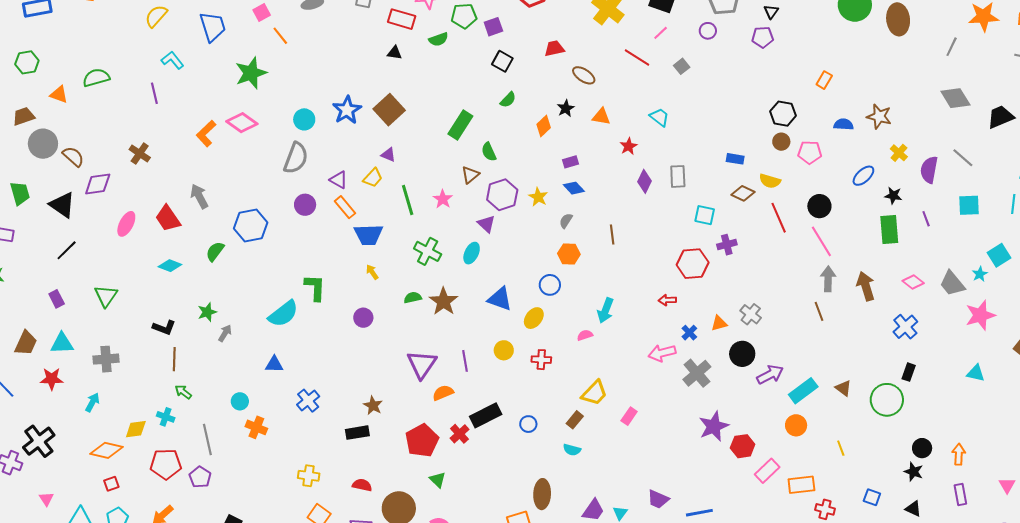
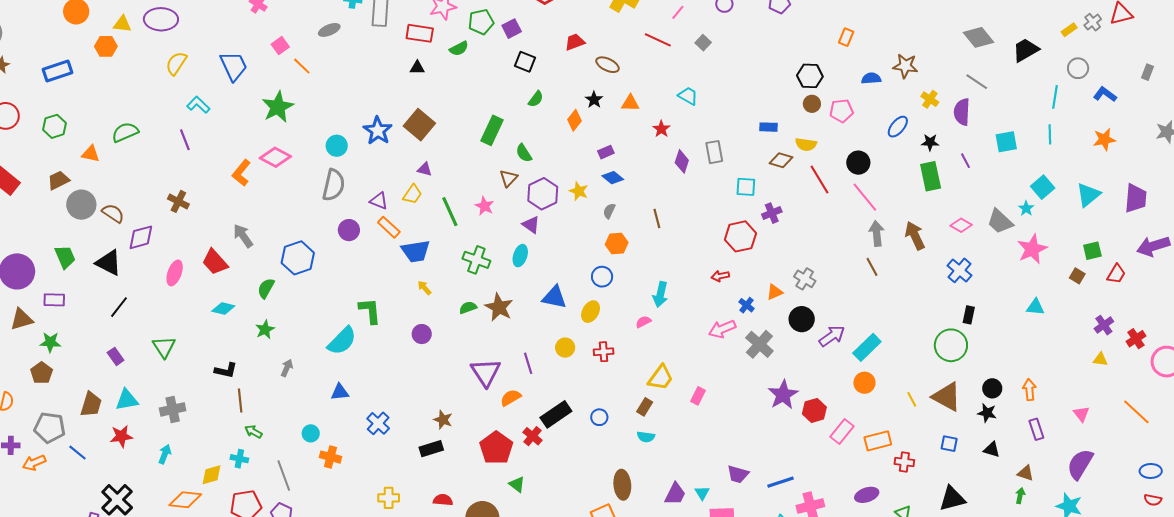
gray line: (963, 158) -> (977, 82), moved
green star: (207, 312) -> (265, 329), moved
brown triangle: (843, 388) -> (947, 397), moved, size x1.8

